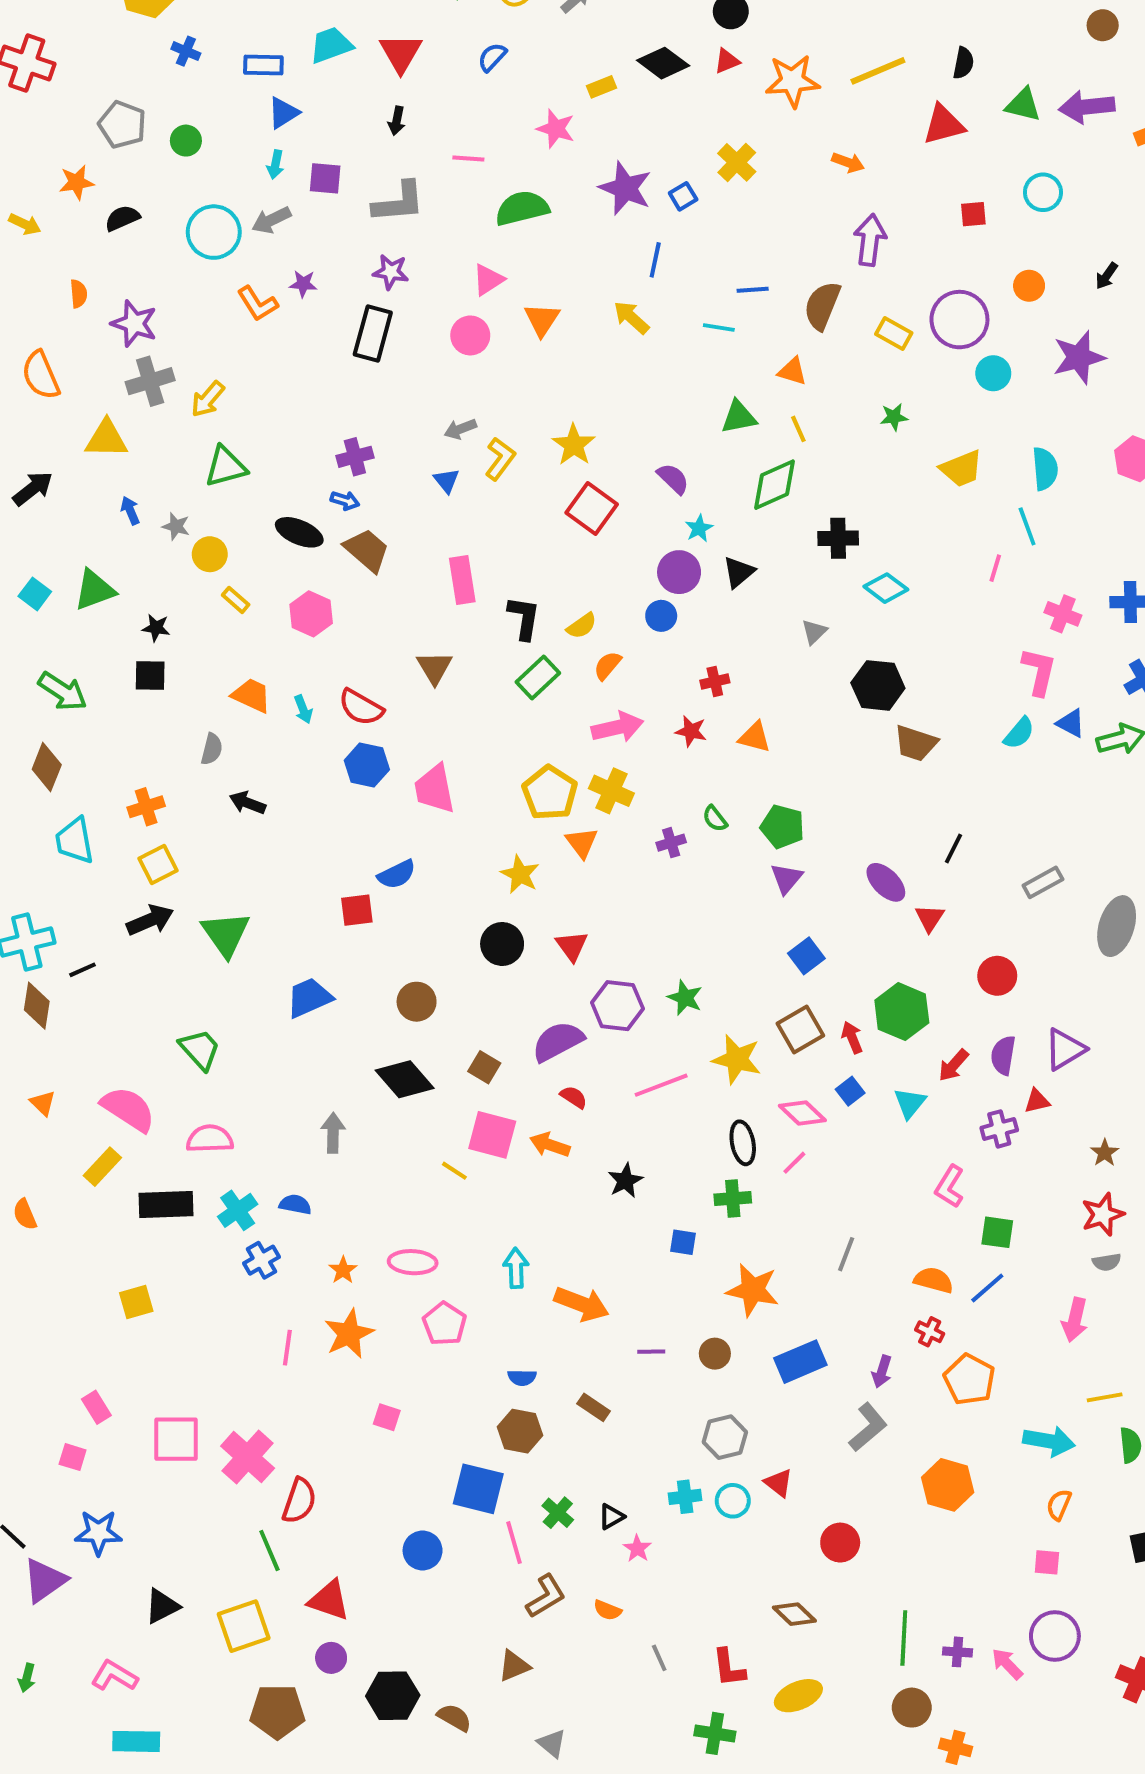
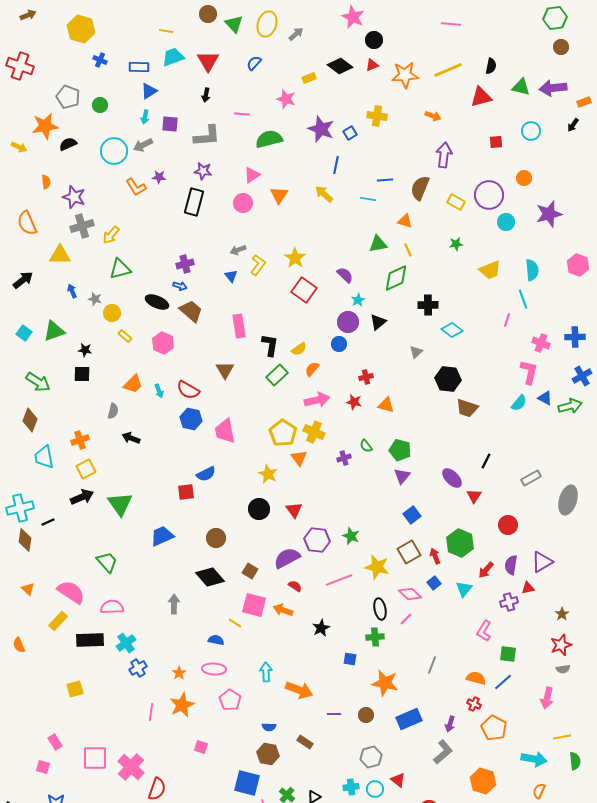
yellow cross: (737, 162) -> (377, 116), turned -36
orange star: (77, 182) -> (45, 126), size x1.5
black arrow: (1107, 276) -> (573, 125), moved
orange trapezoid: (252, 695) -> (133, 384), turned 110
blue semicircle: (295, 1204) -> (216, 640), moved

